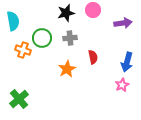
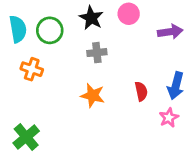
black star: (66, 13) -> (91, 18), turned -30
green circle: (42, 38) -> (50, 30), moved
red semicircle: (93, 57) -> (141, 91), moved
orange star: (67, 69) -> (93, 95), turned -30

